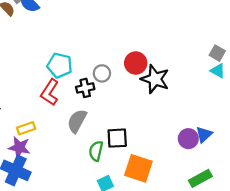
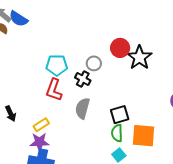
black star: (155, 79) -> (139, 58), turned 30
black cross: (85, 88) -> (83, 79), turned -35
green semicircle: (96, 151) -> (117, 133), moved

